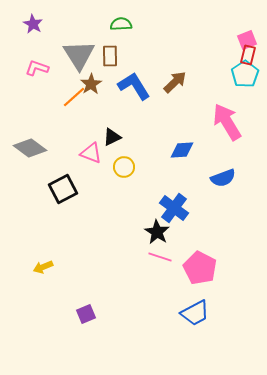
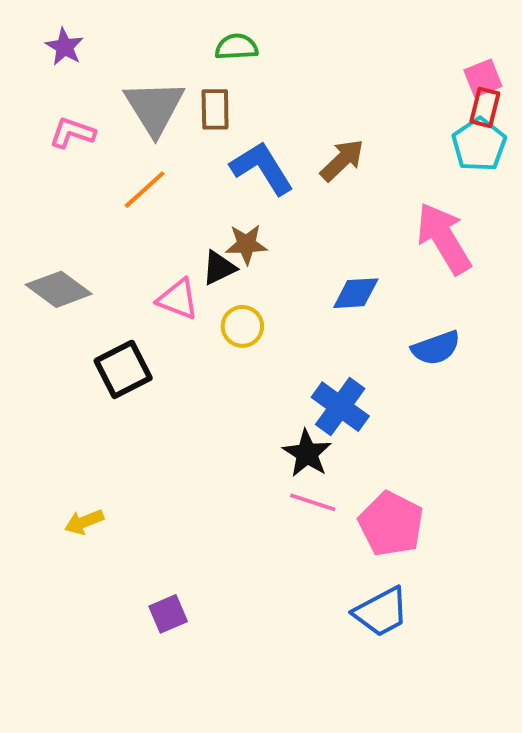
brown star: (91, 84) -> (246, 244), moved, turned 30

